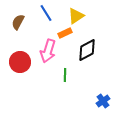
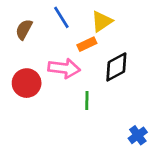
pink arrow: (48, 51) -> (64, 68), turned -100

